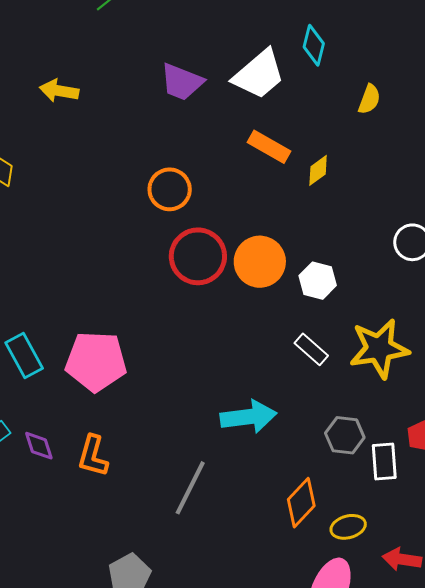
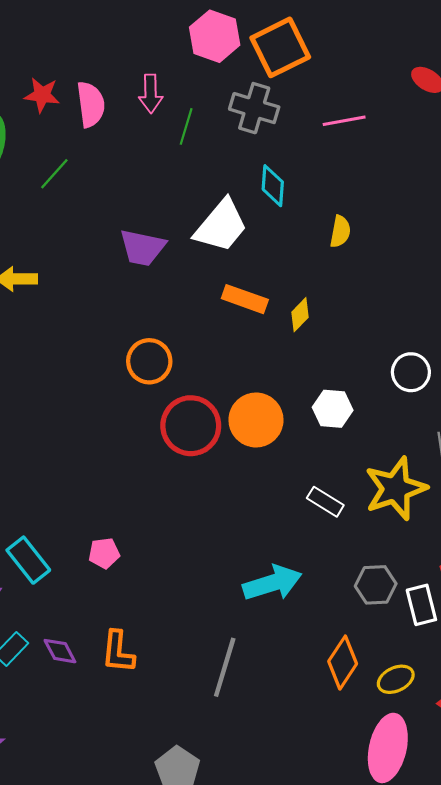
white hexagon: (318, 281) -> (333, 409), moved
pink pentagon: (96, 361) -> (104, 553), size x0.5

